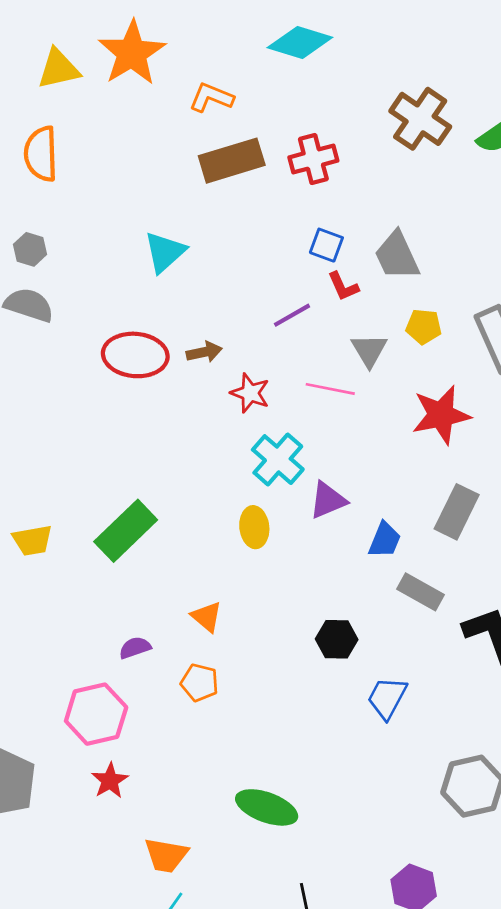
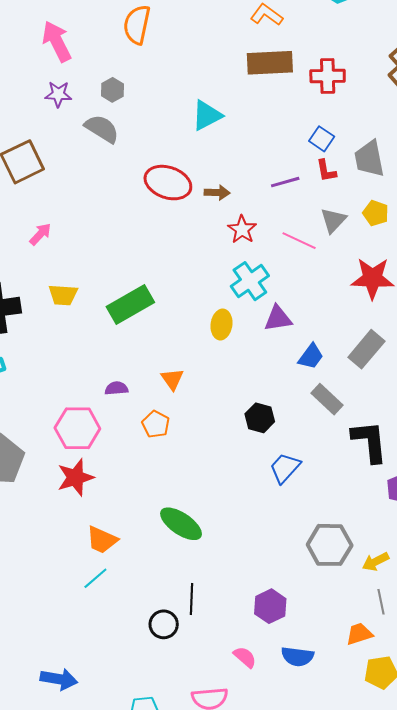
red star: (110, 781) -> (75, 477), size x1.4

